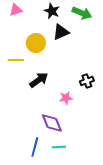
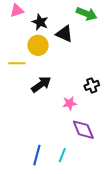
black star: (52, 11) -> (40, 22), moved
black triangle: (61, 32) -> (64, 34), turned 48
purple diamond: (52, 123) -> (83, 130), moved
cyan line: (59, 147) -> (62, 155), turned -64

